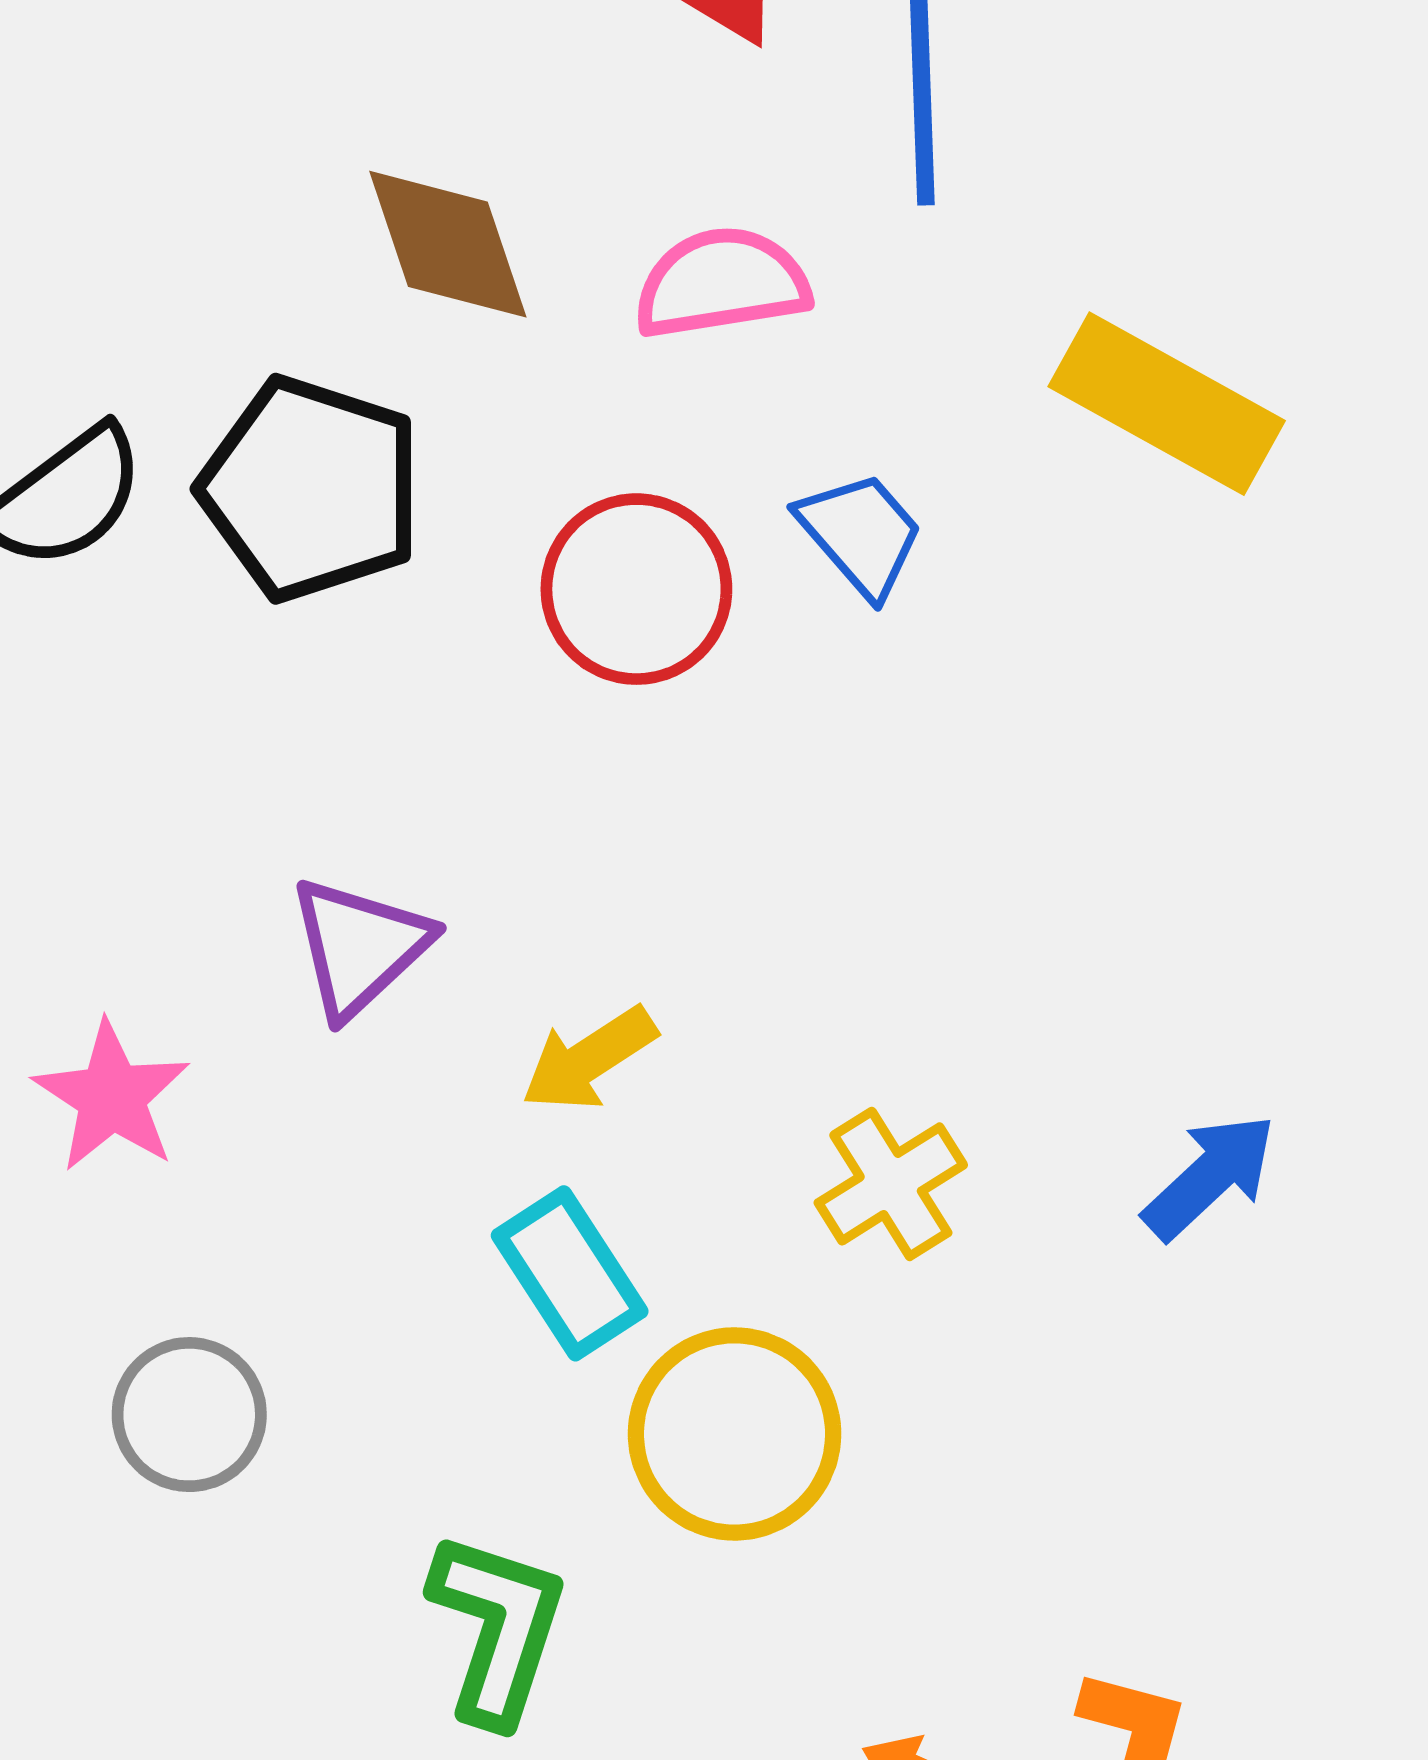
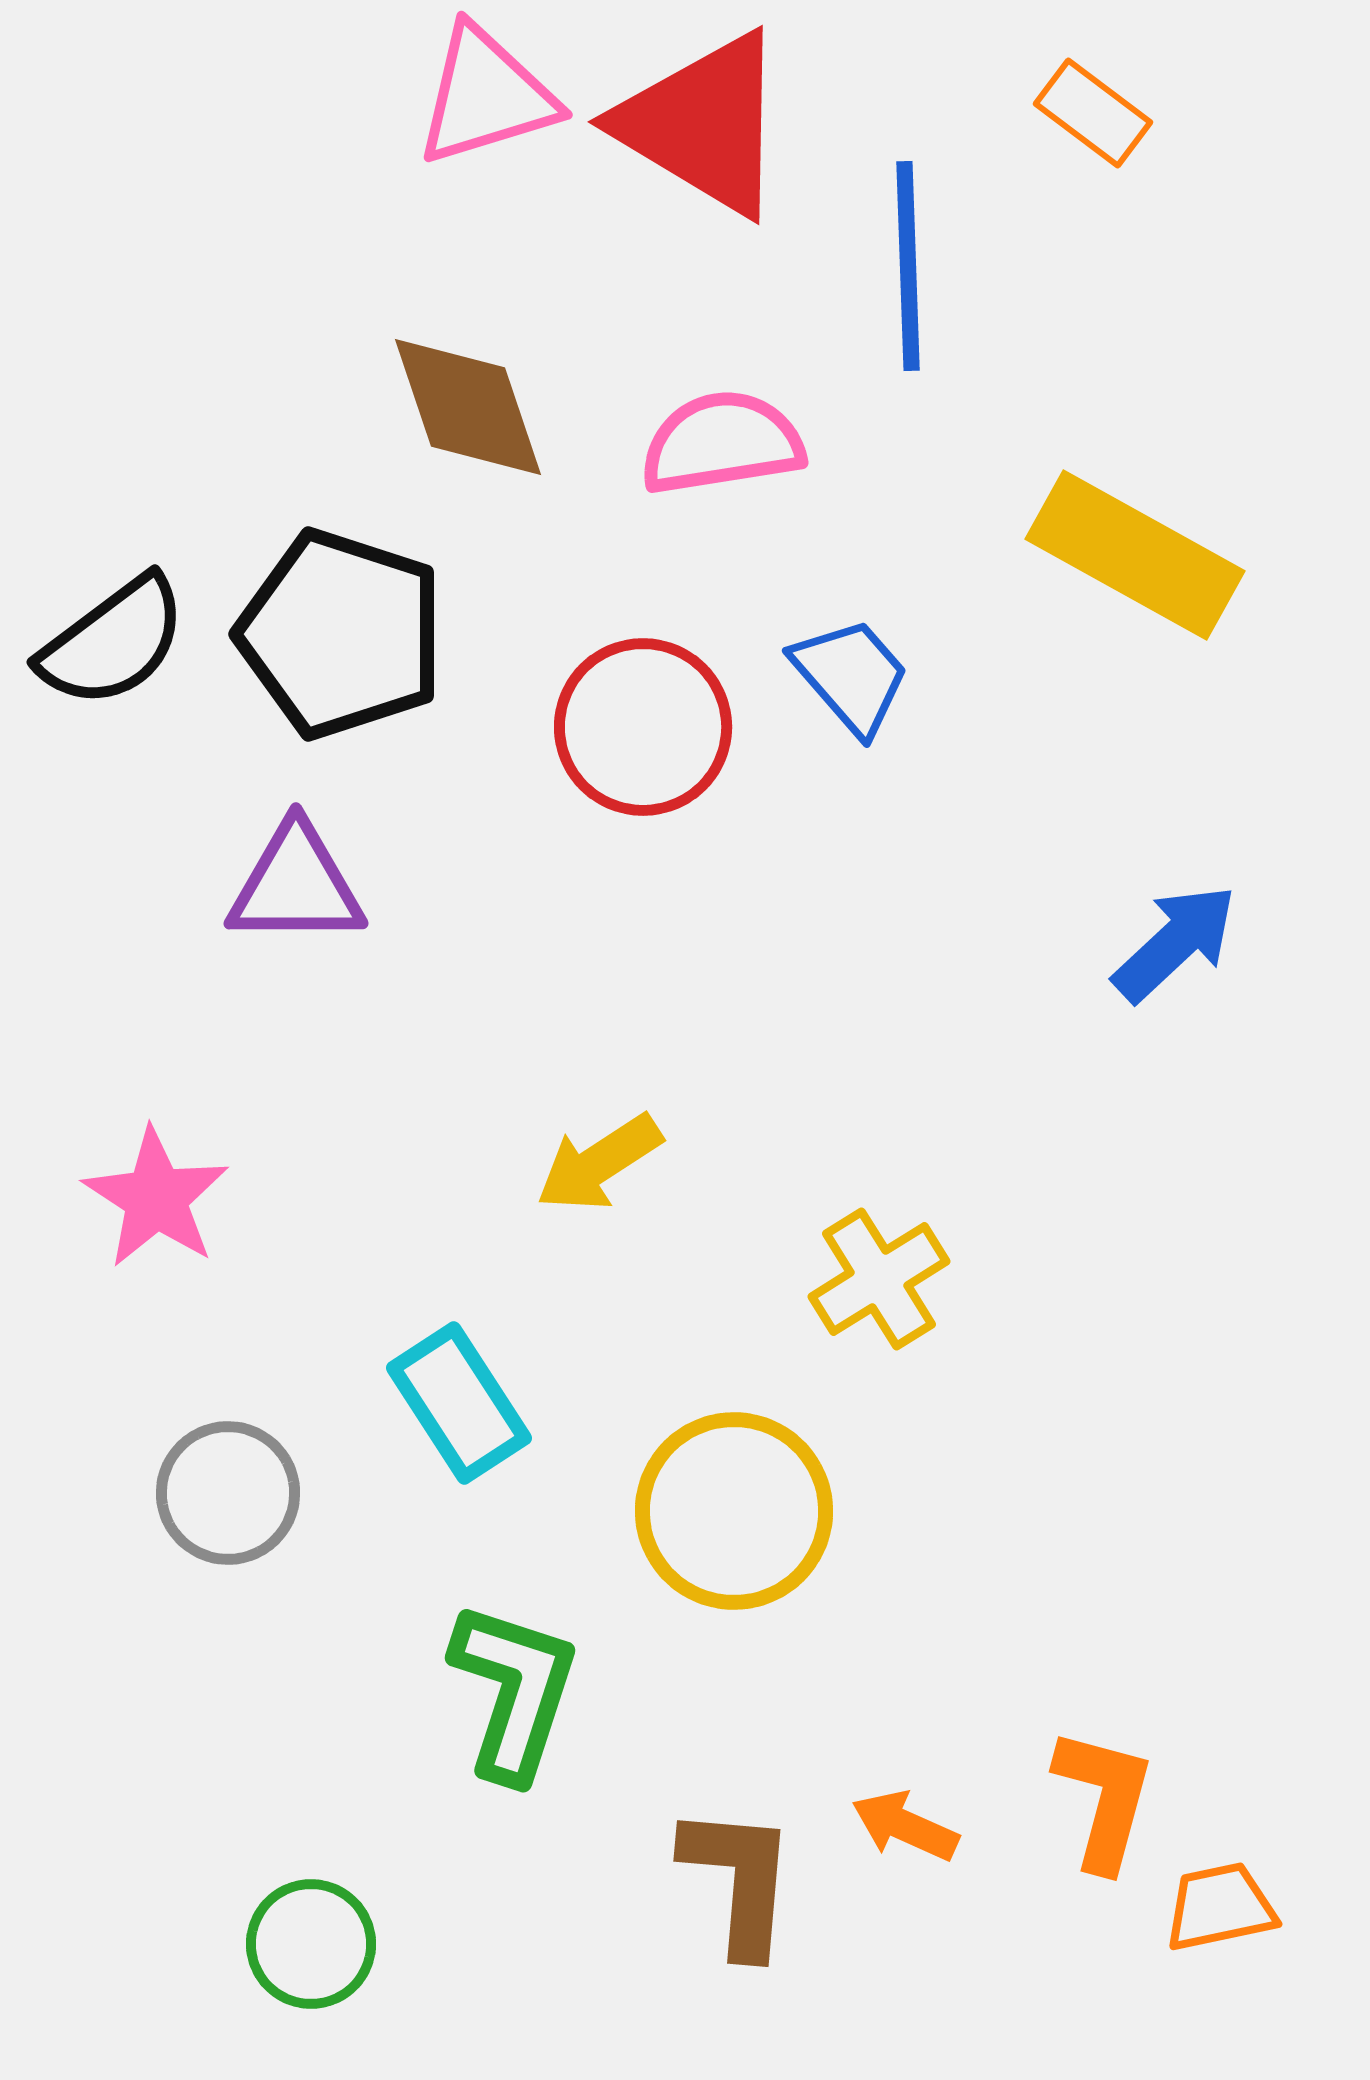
purple triangle: (359, 947) -> (296, 885), moved, turned 43
blue arrow: (1210, 1176) -> (1175, 943), moved
cyan rectangle: (570, 1273) -> (459, 1403), moved

